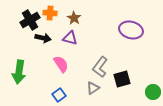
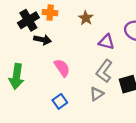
brown star: (74, 18) -> (86, 18), moved
purple triangle: (70, 38) -> (106, 42), moved

